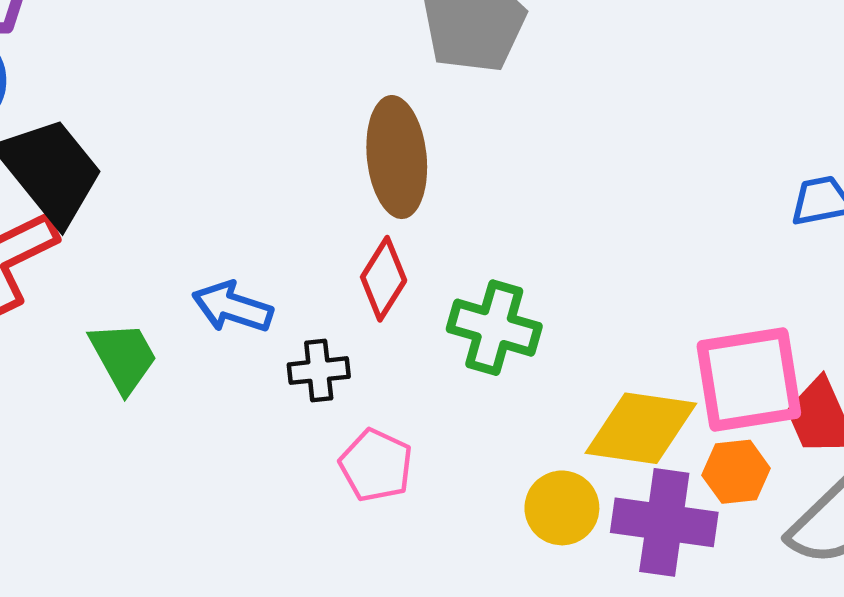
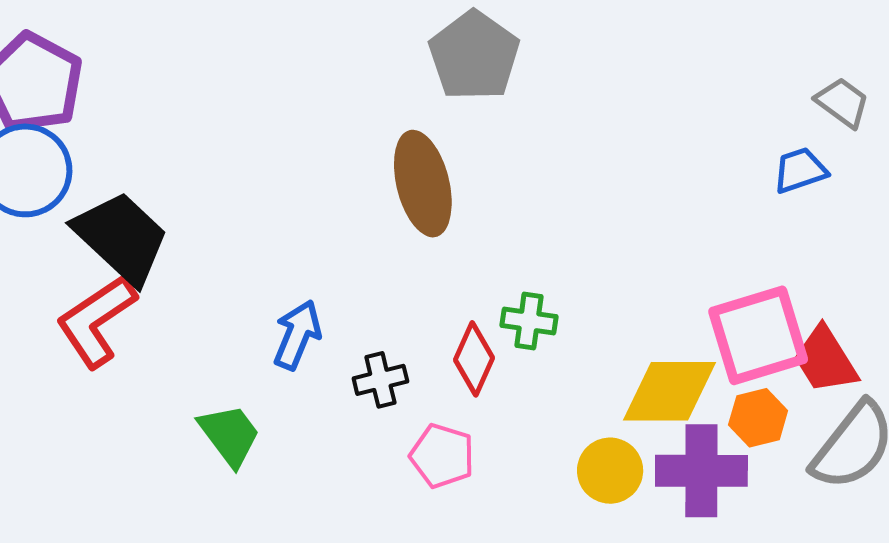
red diamond: (384, 279) -> (474, 359), moved
blue arrow: (233, 307) -> (297, 335), turned 102
green cross: (494, 328) -> (529, 321), size x0.7
green trapezoid: (123, 357) -> (230, 435), moved

